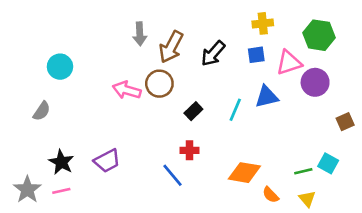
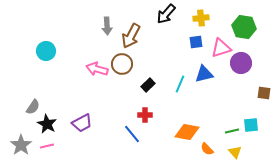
black arrow: (213, 54) -> (166, 14), moved
gray semicircle: (42, 111) -> (33, 107), moved
brown square: (345, 122) -> (264, 93), turned 32
cyan square: (328, 163) -> (251, 125), turned -35

